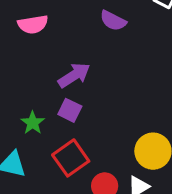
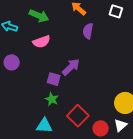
purple semicircle: (113, 21) -> (88, 31), turned 84
purple square: (70, 110) -> (54, 79), moved

